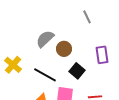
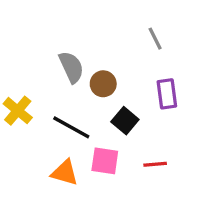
gray line: (87, 17) -> (155, 39), moved
gray semicircle: (45, 39) -> (71, 67), turned 108

